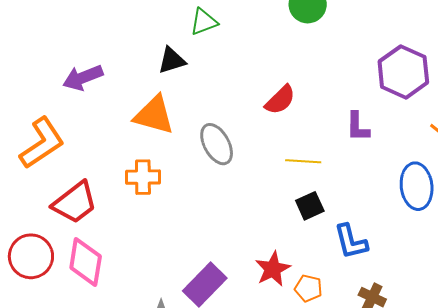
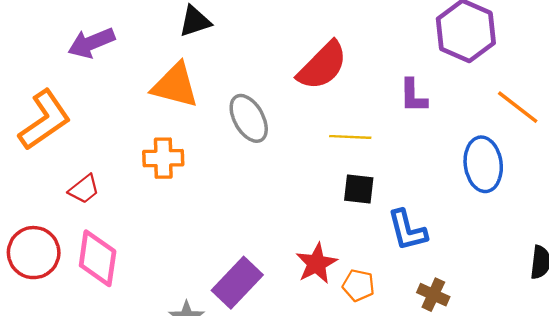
red semicircle: (280, 100) -> (322, 66), size x1.4
red trapezoid: (75, 203) -> (84, 189), size x0.6
black square: (310, 206) -> (359, 189), turned 32

